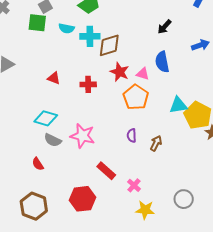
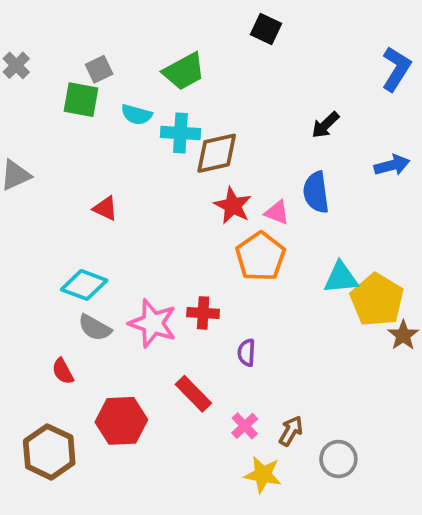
red cross: (88, 84) -> (203, 313), moved
purple semicircle: (132, 135) -> (246, 353), moved
brown arrow: (156, 143) -> (291, 431), moved
red hexagon: (83, 199) -> (121, 421), moved

